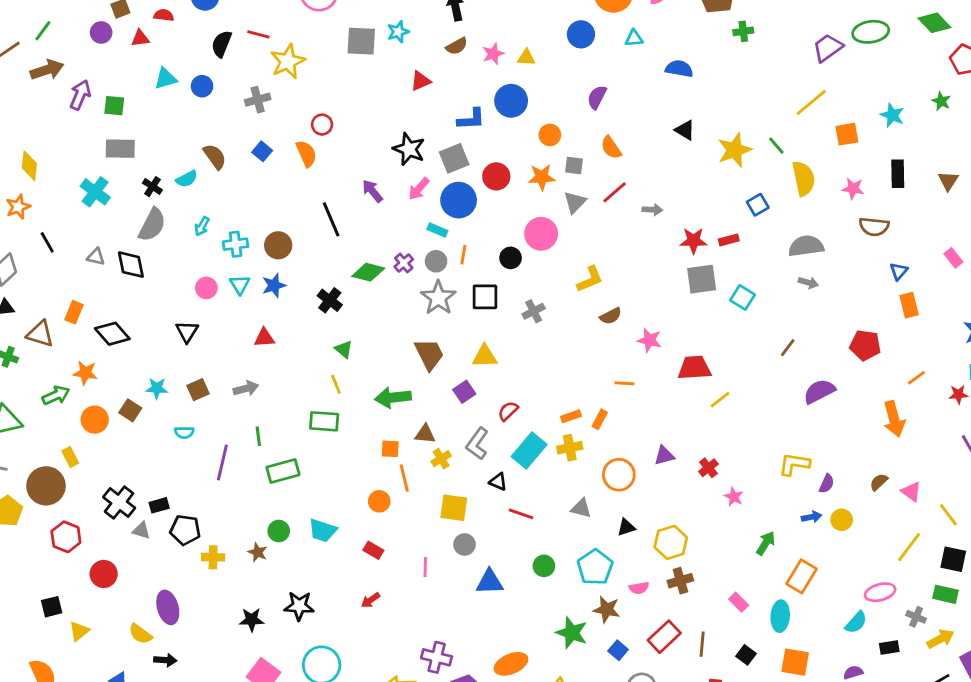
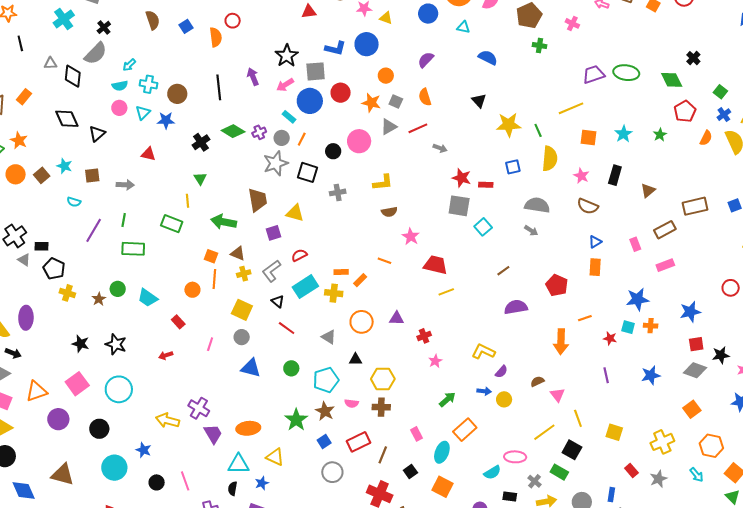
cyan semicircle: (187, 179) -> (120, 86), moved
gray triangle: (96, 257) -> (50, 63), turned -32
black diamond: (112, 334) -> (67, 119), moved

